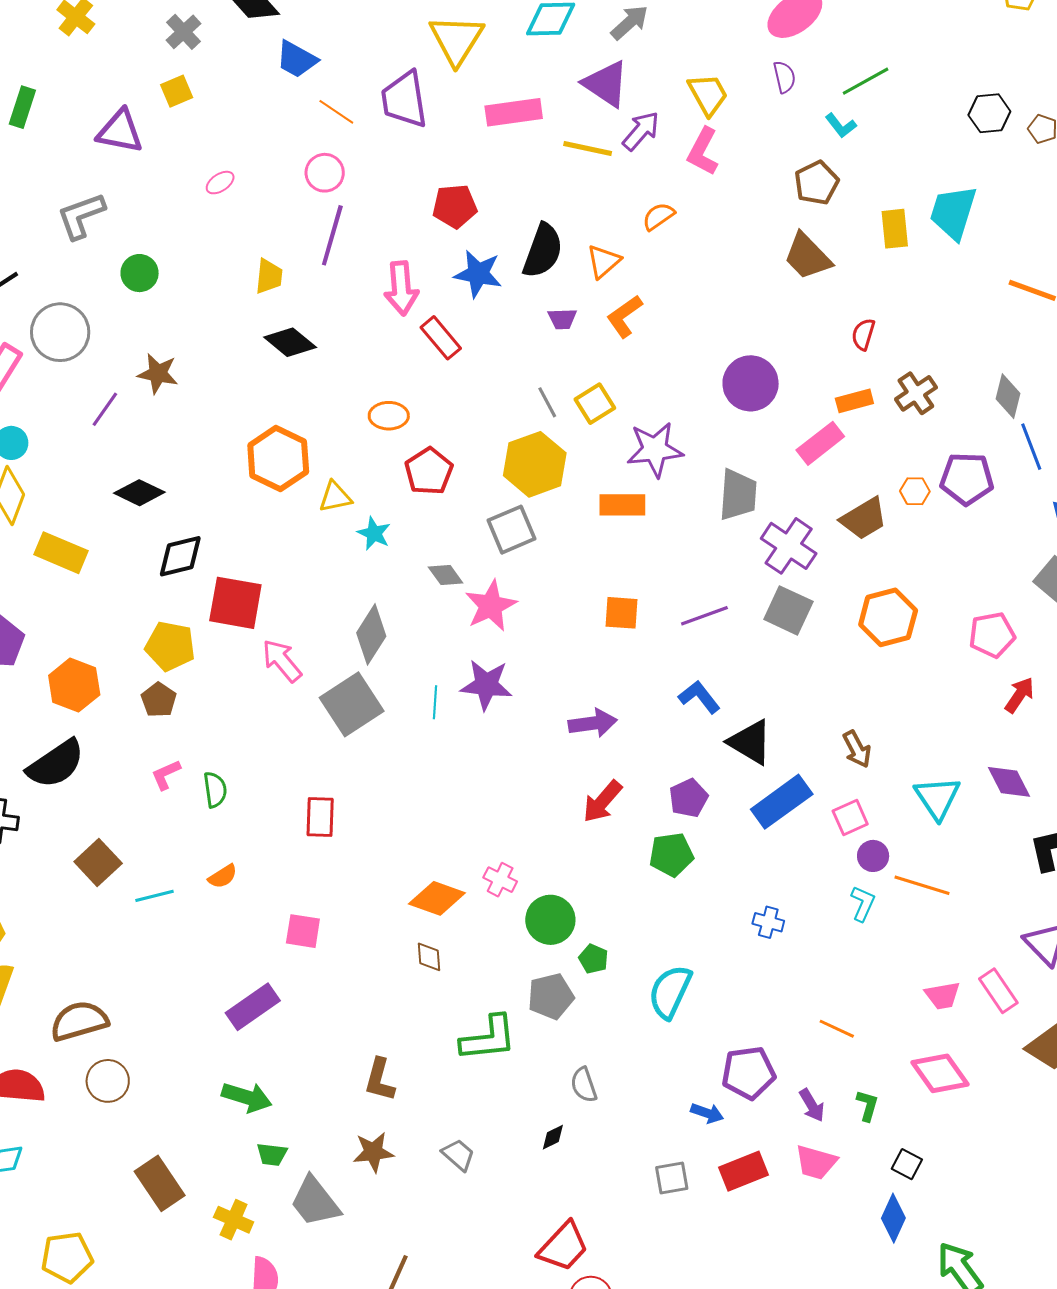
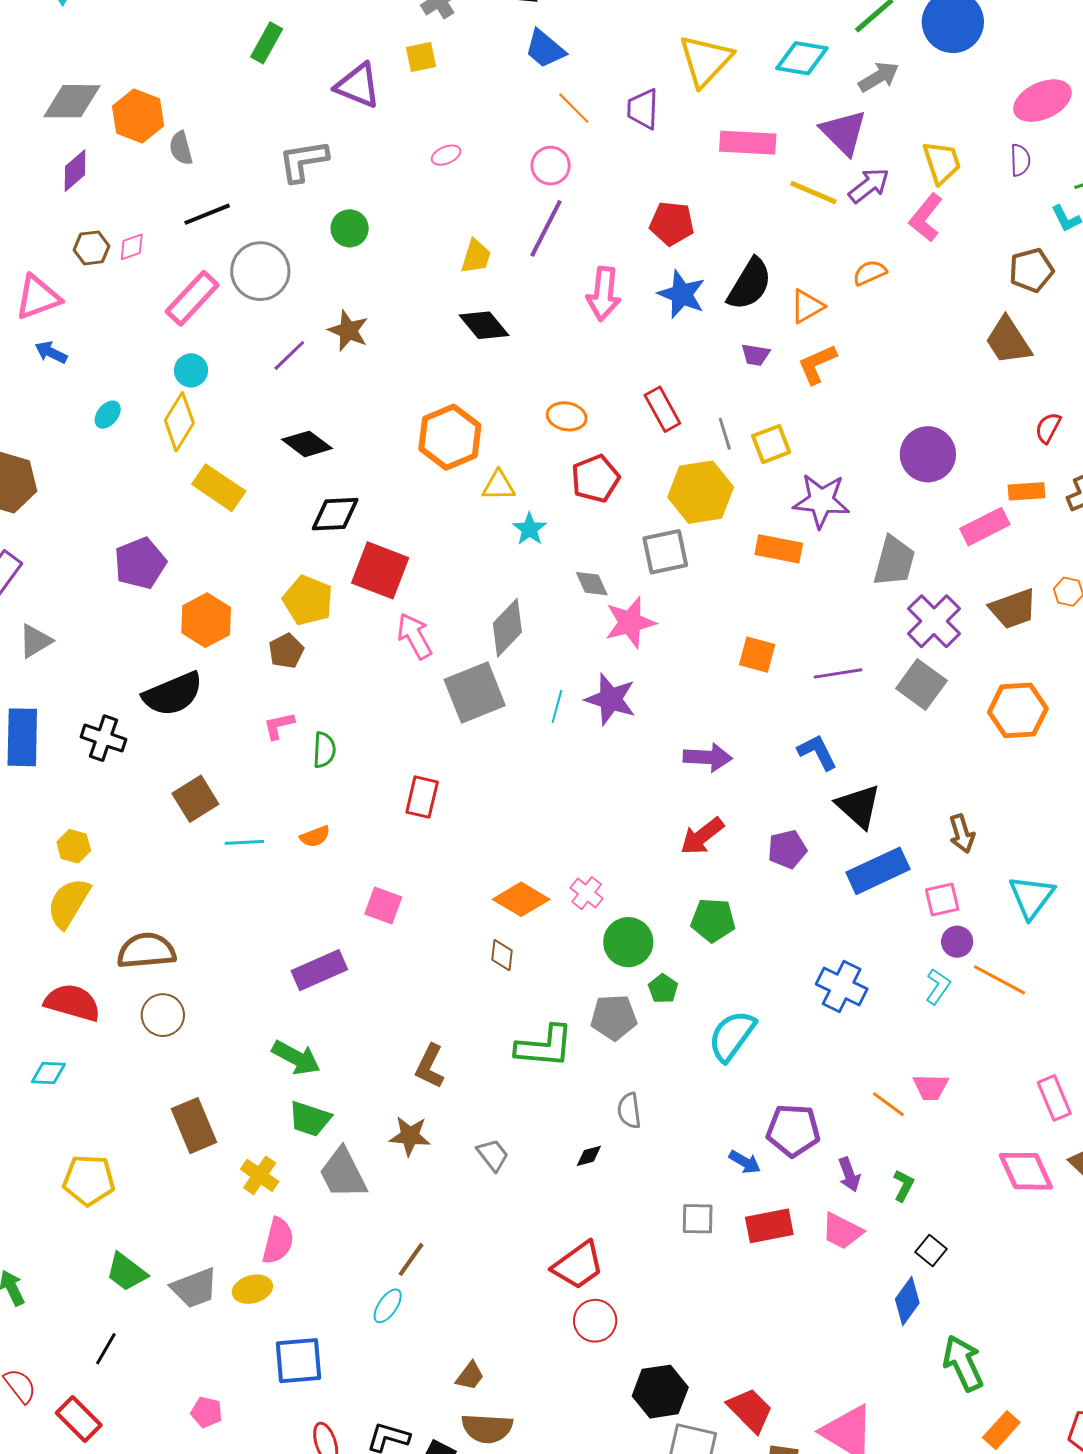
purple trapezoid: (404, 99) -> (643, 109), size x0.7
red rectangle: (441, 338) -> (662, 409), moved
green pentagon: (671, 855) -> (713, 920), moved
blue cross: (768, 922) -> (842, 987), size x1.6
pink trapezoid: (943, 996) -> (931, 1087), moved
pink diamond: (940, 1073) -> (1026, 1171), moved
green trapezoid: (272, 1154) -> (310, 1119), size x1.4

